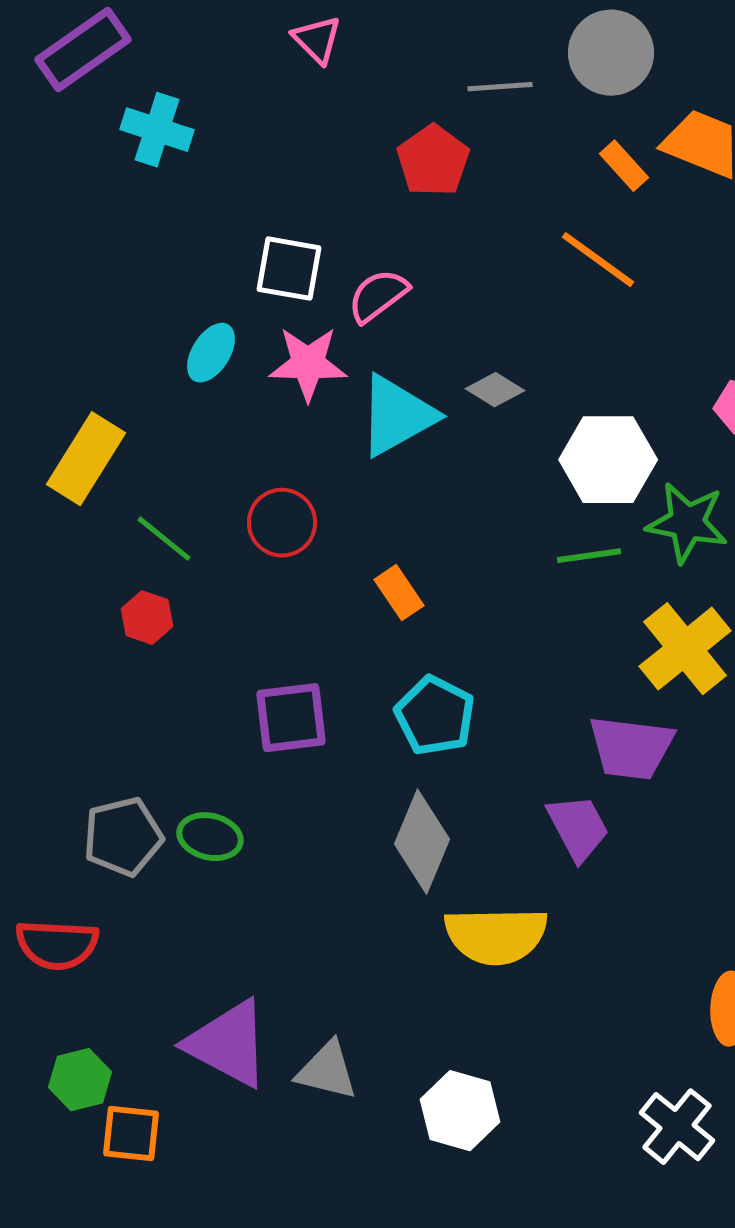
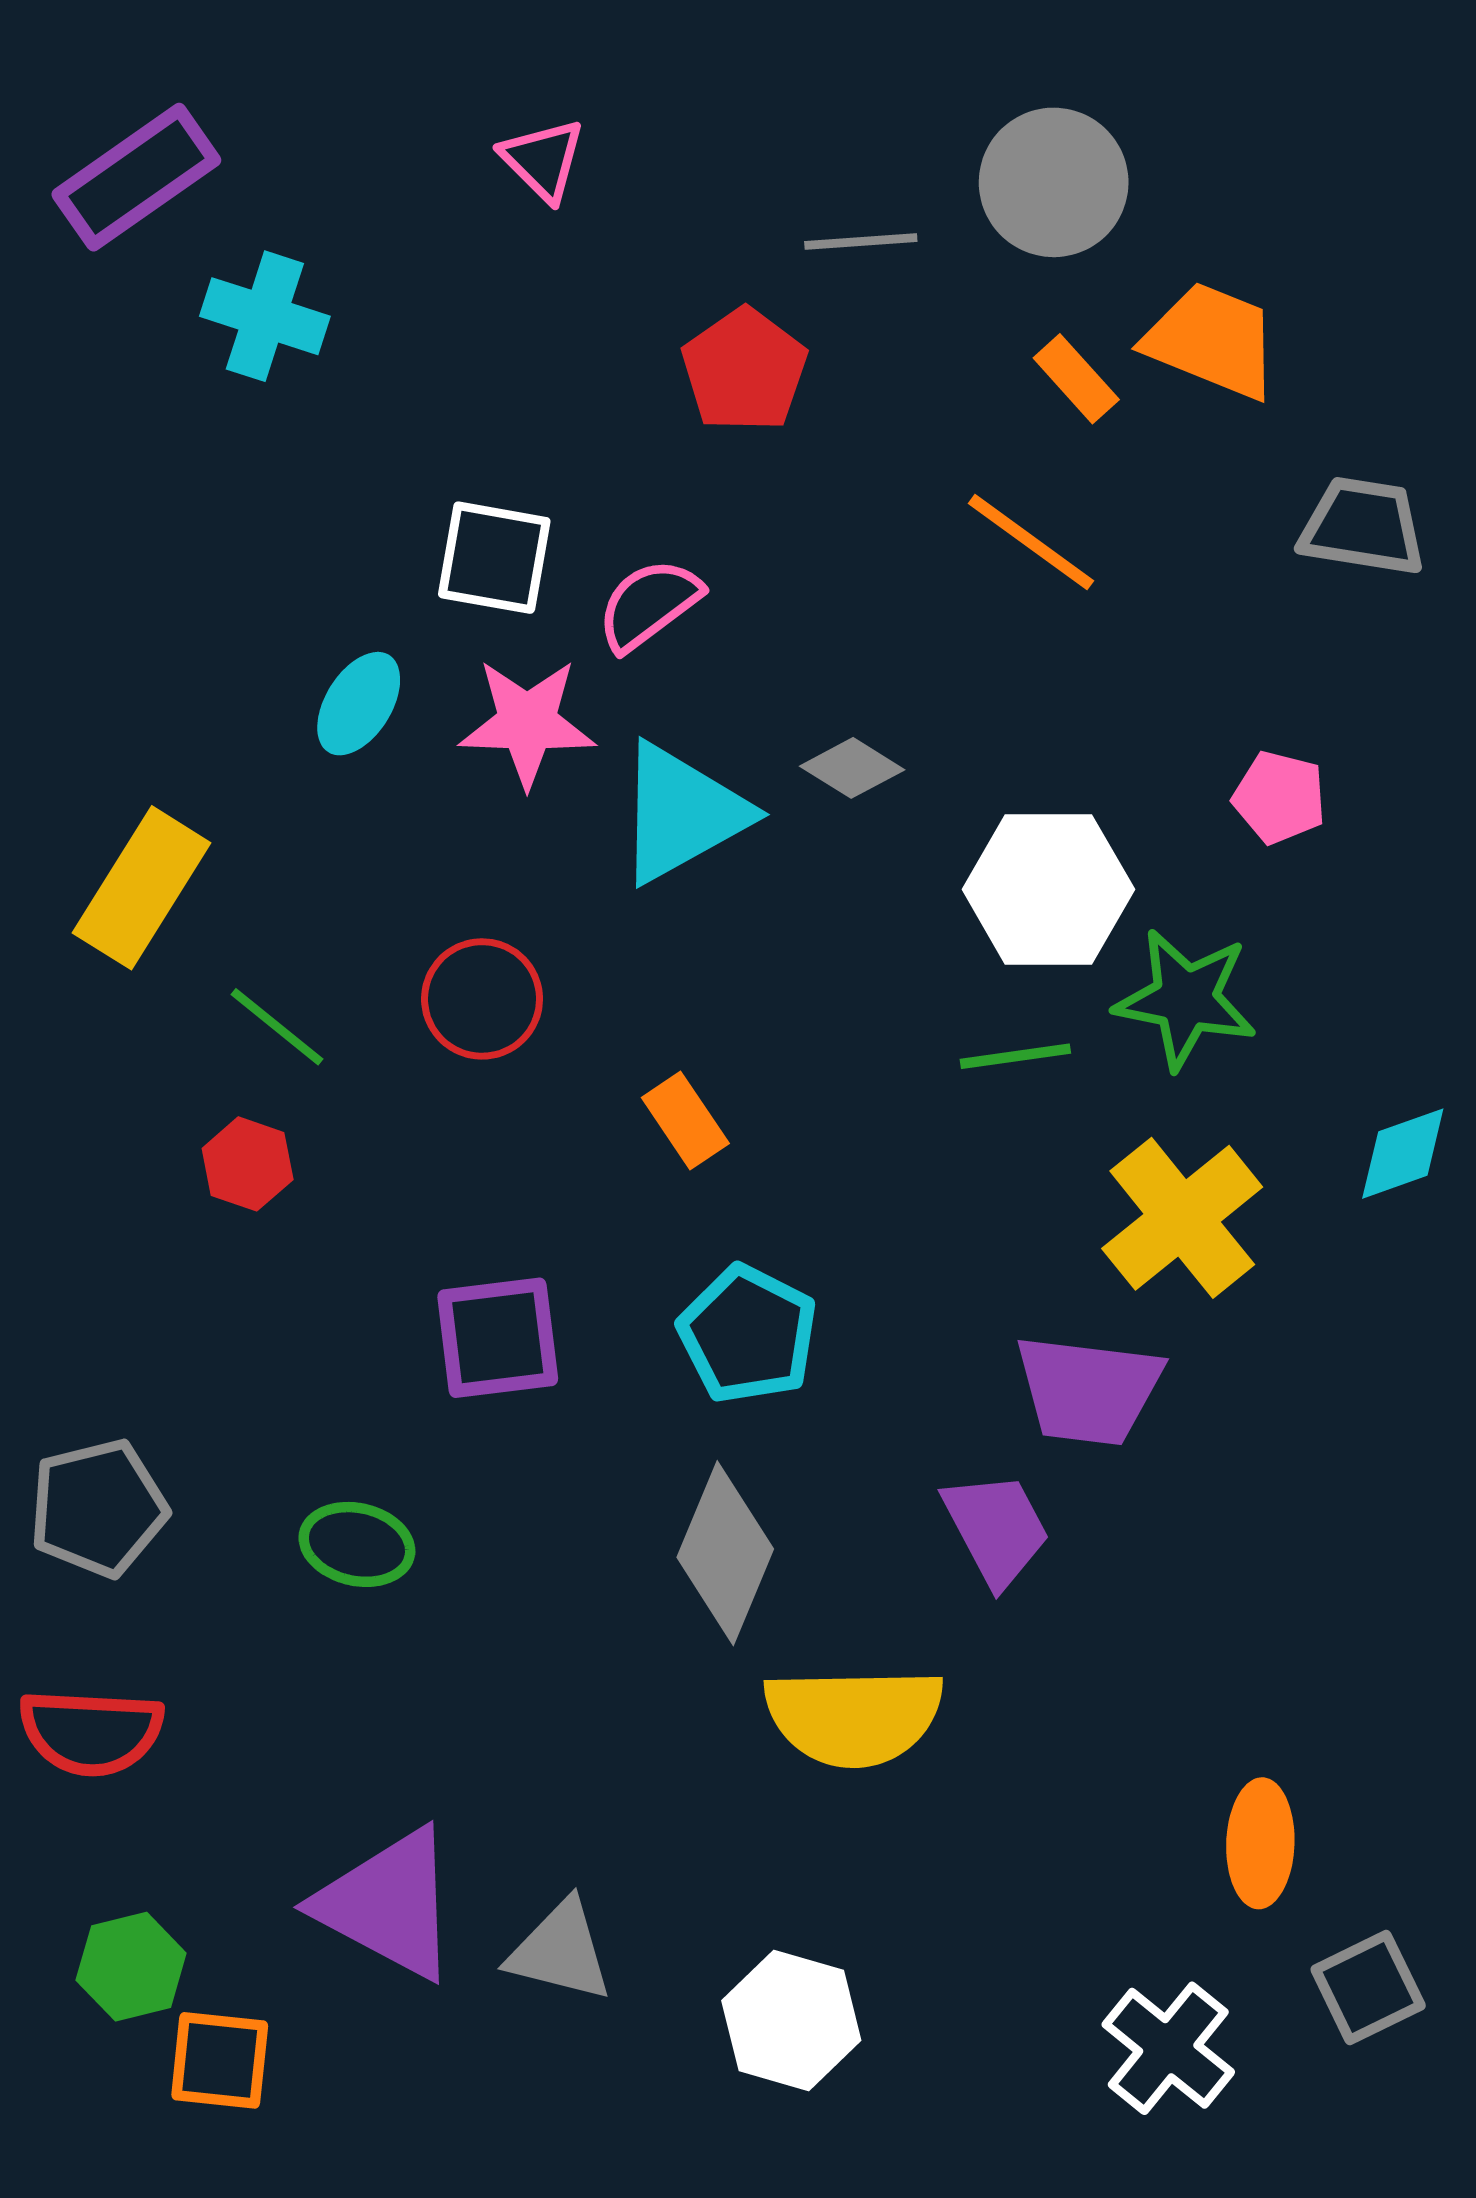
gray pentagon: (123, 837) -> (98, 1508), moved

